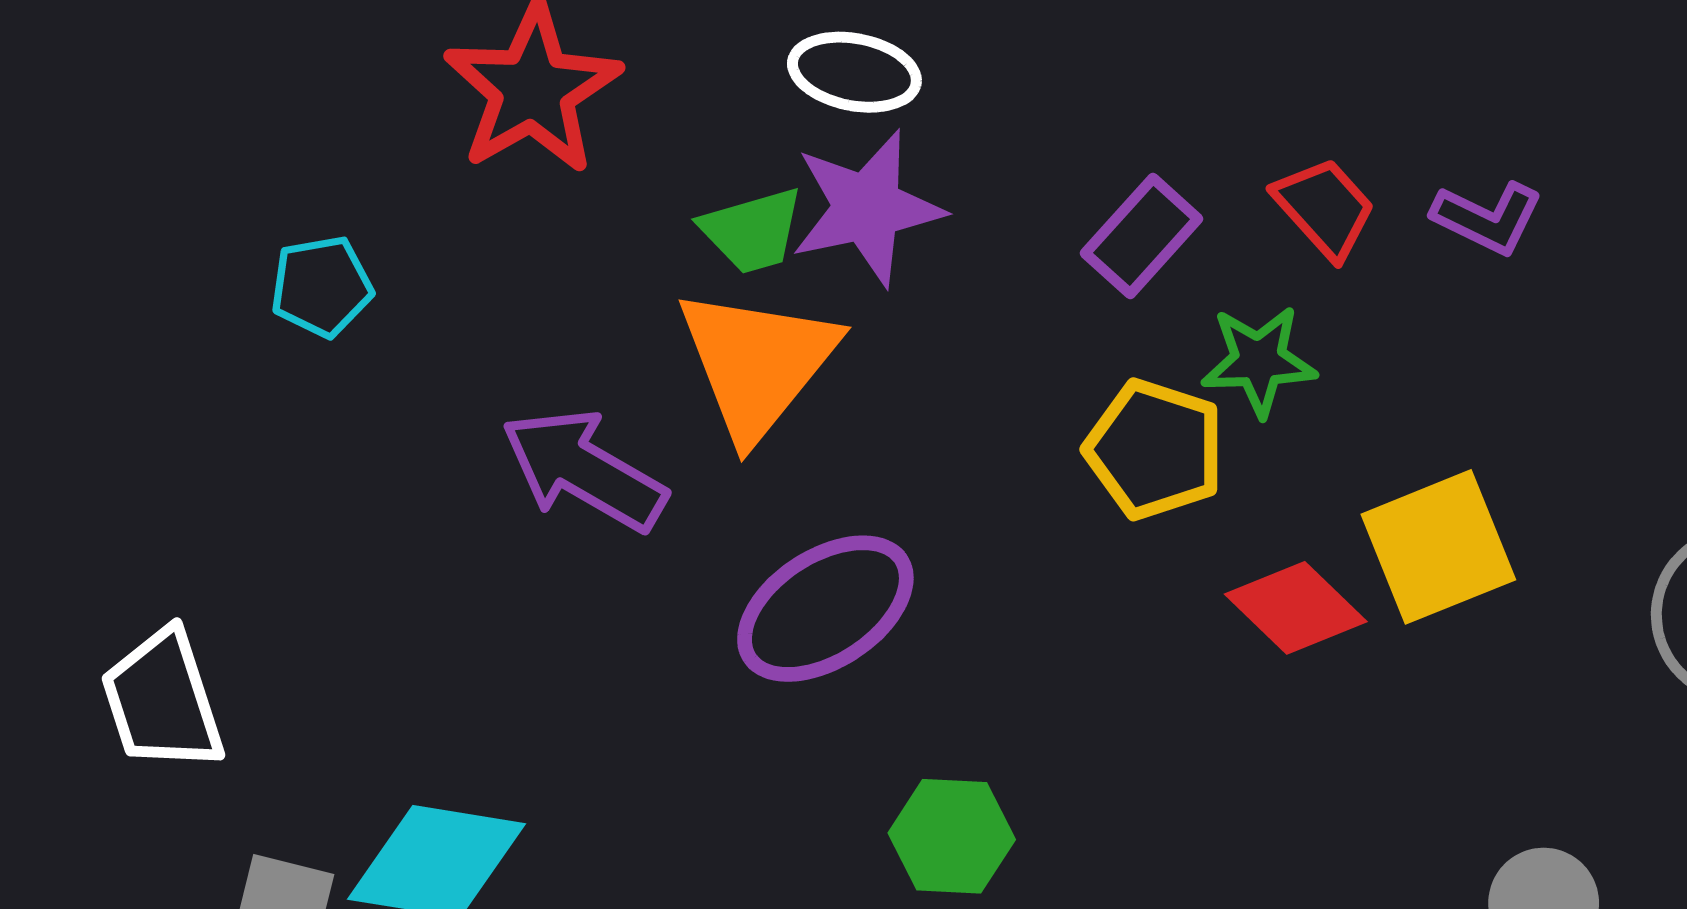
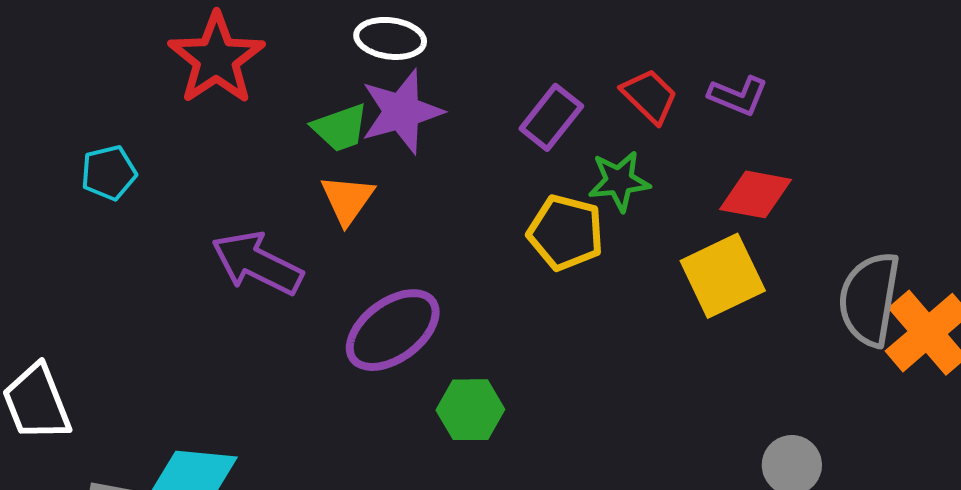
orange triangle: (757, 363) -> (347, 199), size x0.6
red diamond: (1296, 608) -> (756, 194), moved, turned -30
green hexagon: (952, 836) -> (470, 410), moved

